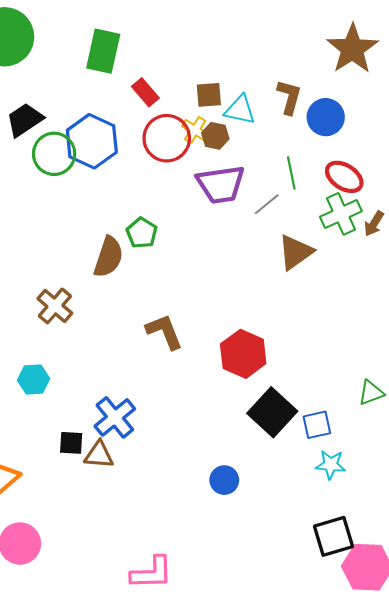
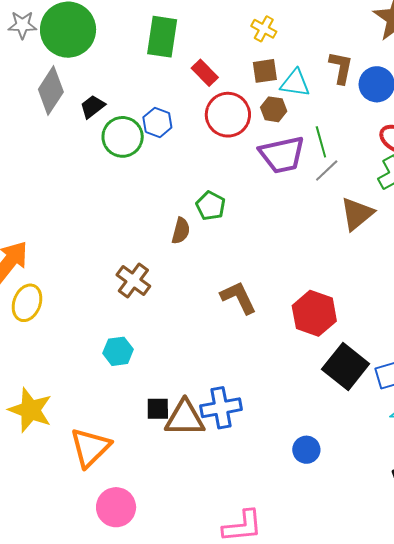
black trapezoid: (25, 120) -> (93, 107), size x0.7
yellow cross: (195, 130) -> (264, 29), moved
blue hexagon: (92, 141) -> (157, 122), size x0.6
green line: (291, 173) -> (321, 142), moved
brown semicircle: (109, 257) -> (181, 231), size x0.7
blue cross: (115, 417) -> (221, 408), moved, turned 33
brown triangle: (99, 455) -> (185, 418), size x1.4
blue circle: (224, 480) -> (306, 450), moved

